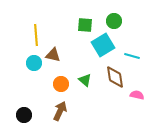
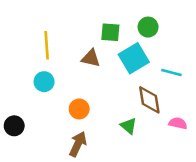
brown triangle: (53, 55) -> (91, 58), moved
green triangle: (85, 80) -> (129, 126), moved
black circle: (24, 115) -> (14, 126), moved

